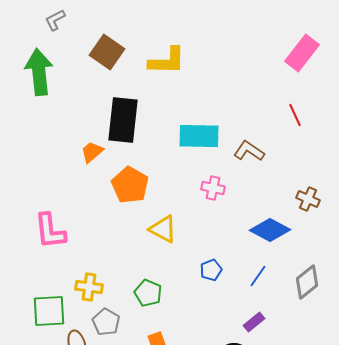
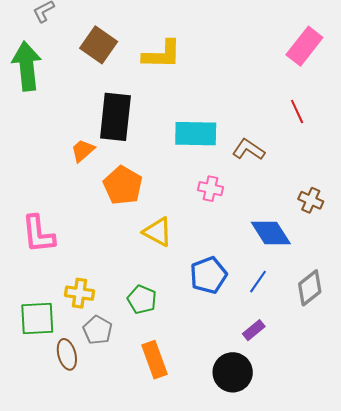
blue diamond: (270, 230) -> (271, 233), turned 30
blue pentagon: (211, 270) -> (208, 275), size x1.6

